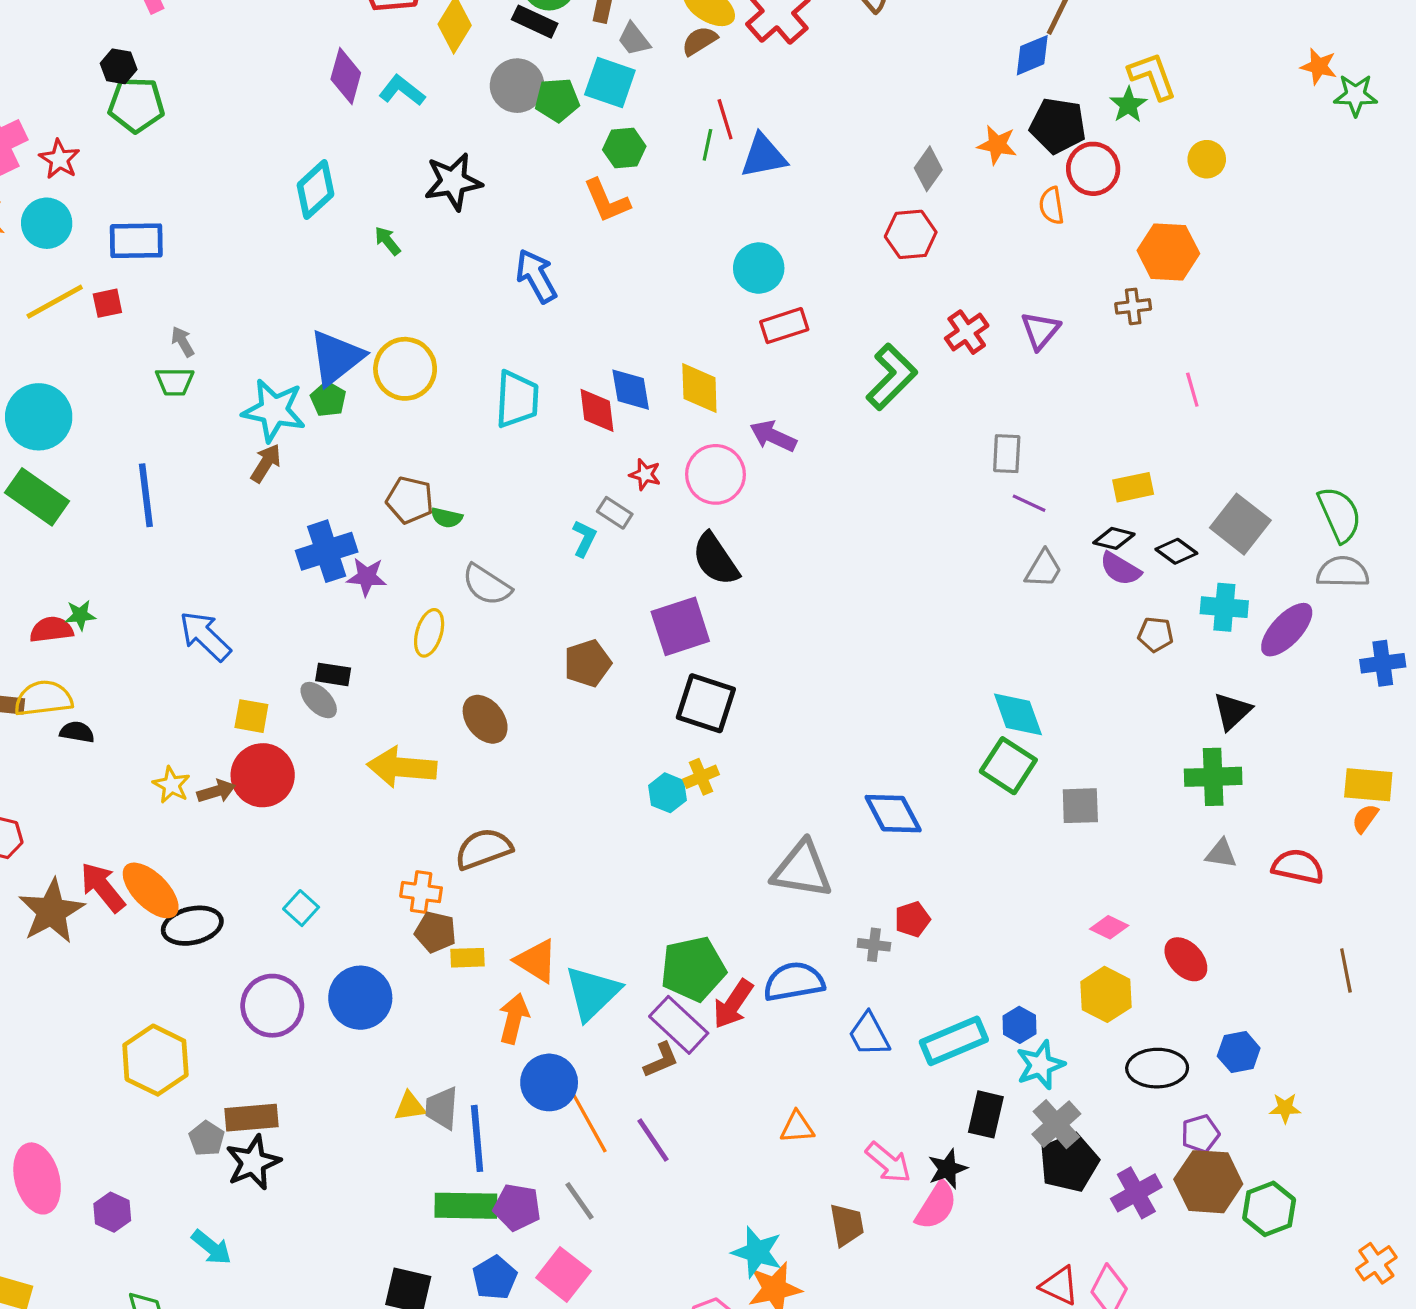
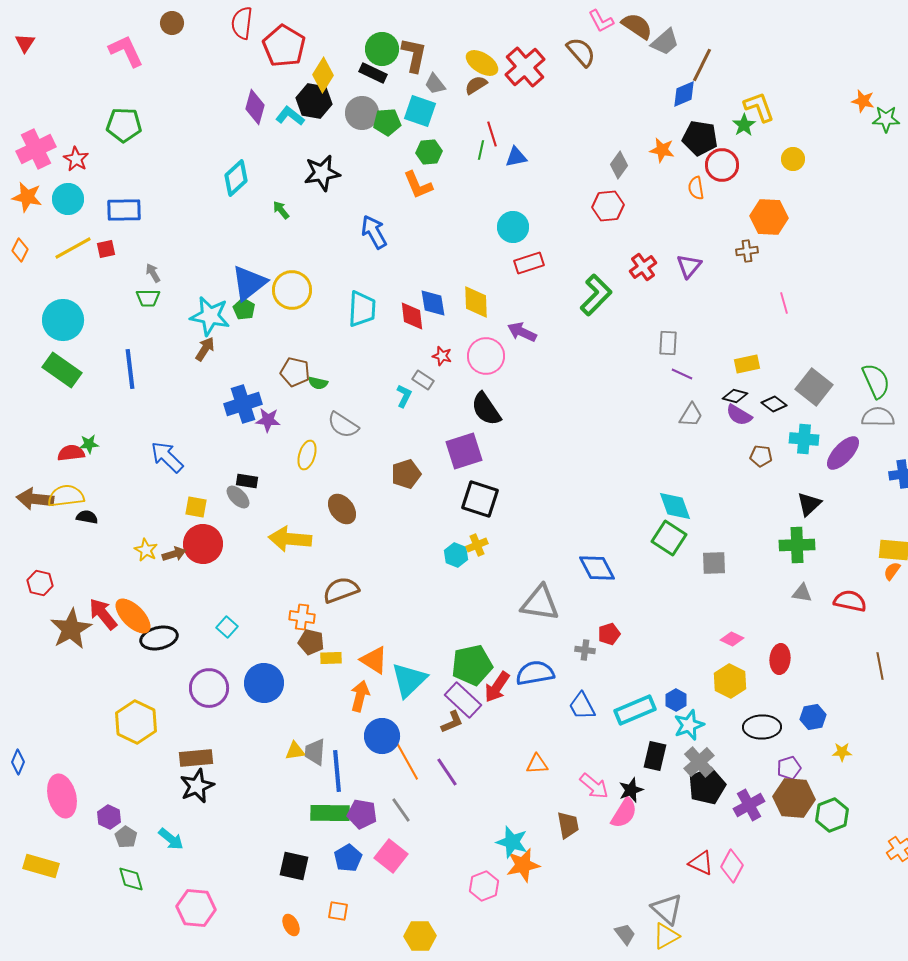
black hexagon: (119, 66) -> (314, 101), moved, size x1.6
blue triangle: (763, 156) -> (516, 157), size x0.7
red ellipse: (1186, 959) -> (780, 659), turned 48
gray pentagon: (207, 1138) -> (126, 837), moved

